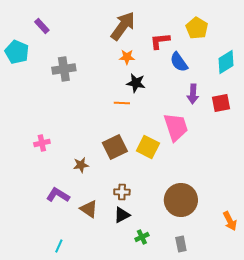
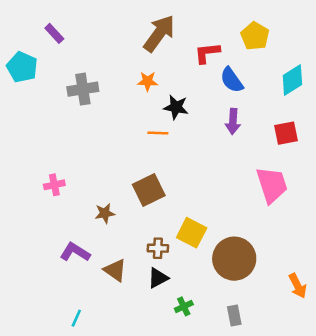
orange star: (127, 57) -> (148, 81), moved
purple arrow: (193, 94) -> (233, 121), moved
pink trapezoid: (176, 127) -> (272, 185), moved
yellow square: (148, 147) -> (192, 233), moved

